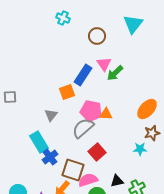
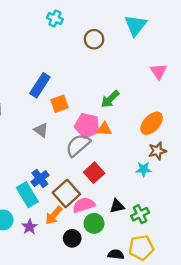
pink triangle: (104, 64) -> (158, 71), moved
green arrow: (115, 73) -> (110, 99), moved
blue rectangle: (83, 75) -> (40, 85), moved
gray triangle: (51, 115) -> (41, 130), turned -32
cyan rectangle: (39, 142) -> (27, 195), moved
brown square: (73, 170) -> (66, 193), turned 30

